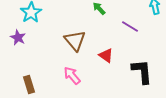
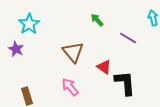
black L-shape: (142, 72) -> (125, 83), moved

